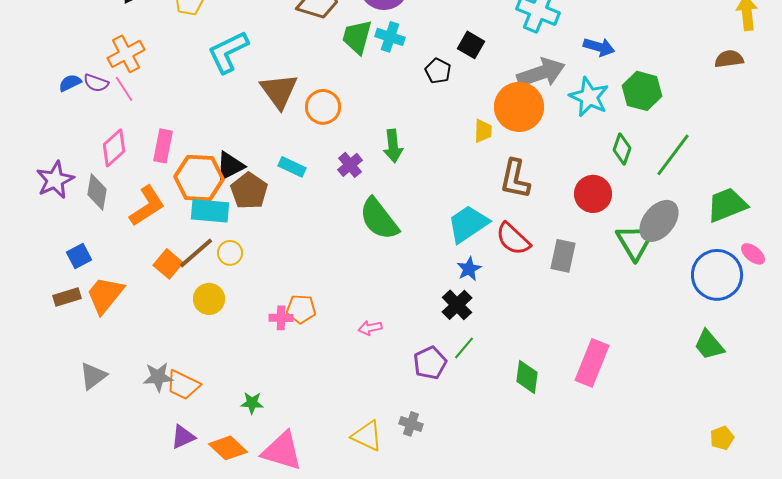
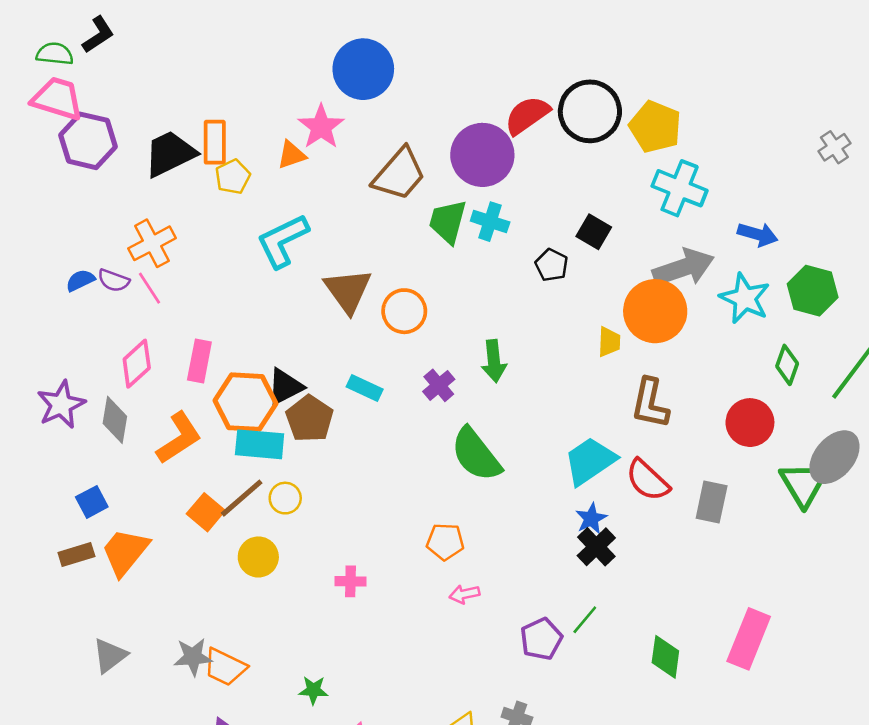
black cross: (457, 305) -> (596, 547), moved
orange pentagon: (301, 309) -> (445, 542), moved

